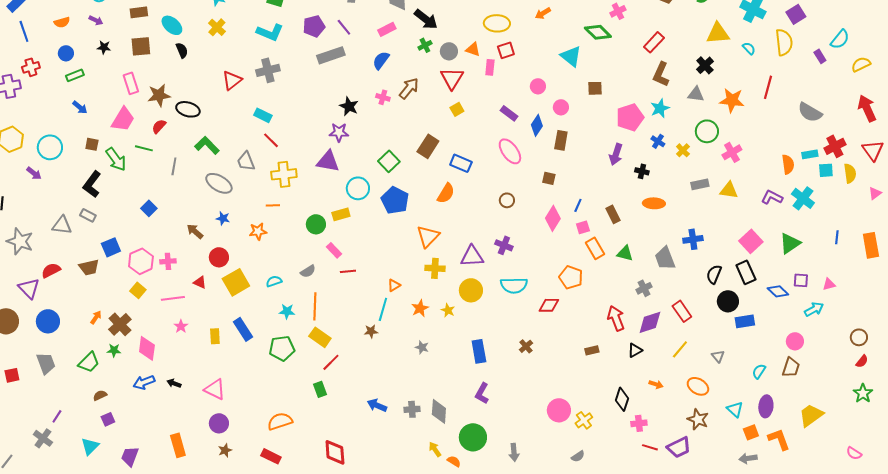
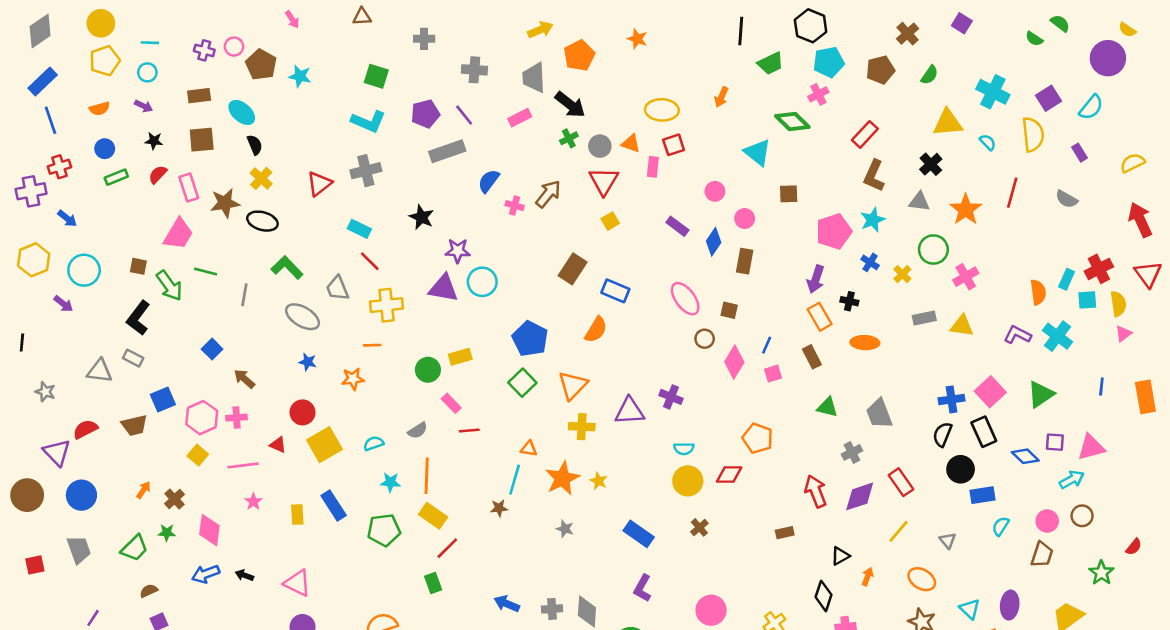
orange arrow: (543, 13) -> (721, 97), turned -35
yellow cross: (217, 27) -> (261, 178), moved
cyan semicircle: (840, 39) -> (1091, 107), moved
blue semicircle: (381, 60) -> (489, 181), moved
orange star: (732, 100) -> (966, 209), turned 30
black star: (349, 106) -> (421, 217), moved
blue arrow: (80, 107) -> (67, 218), moved
gray semicircle: (810, 112) -> (1067, 199), moved, size x0.7
red semicircle: (159, 126) -> (158, 175), moved
pink ellipse: (510, 151) -> (685, 299), moved
cyan rectangle: (810, 154) -> (1067, 279), turned -56
green square: (389, 161) -> (522, 383), moved
cyan circle: (358, 188) -> (482, 282), moved
pink triangle: (875, 193) -> (1123, 334), moved
brown circle: (507, 200) -> (705, 339), moved
brown arrow: (195, 231) -> (244, 379), moved
blue cross: (693, 239) -> (951, 399), moved
gray star: (20, 241) -> (45, 392), size x0.6
orange rectangle: (595, 248) -> (820, 317), moved
pink triangle: (829, 284) -> (1091, 447), size x1.6
orange triangle: (394, 285) -> (529, 449), turned 40
cyan semicircle: (514, 285) -> (684, 449), size x0.6
yellow circle: (471, 290) -> (688, 481), moved
orange star: (420, 308) -> (562, 478), size x1.5
brown cross: (120, 324) -> (175, 499), size x0.7
brown circle: (859, 337) -> (1082, 516), moved
black triangle: (635, 350) -> (840, 556), moved
blue rectangle: (479, 351) -> (639, 534), turned -45
cyan semicircle: (759, 371) -> (1001, 526), moved
orange arrow: (656, 384) -> (867, 577), turned -88
green star: (863, 393) -> (1101, 573), moved
pink circle: (559, 410) -> (711, 610), moved

